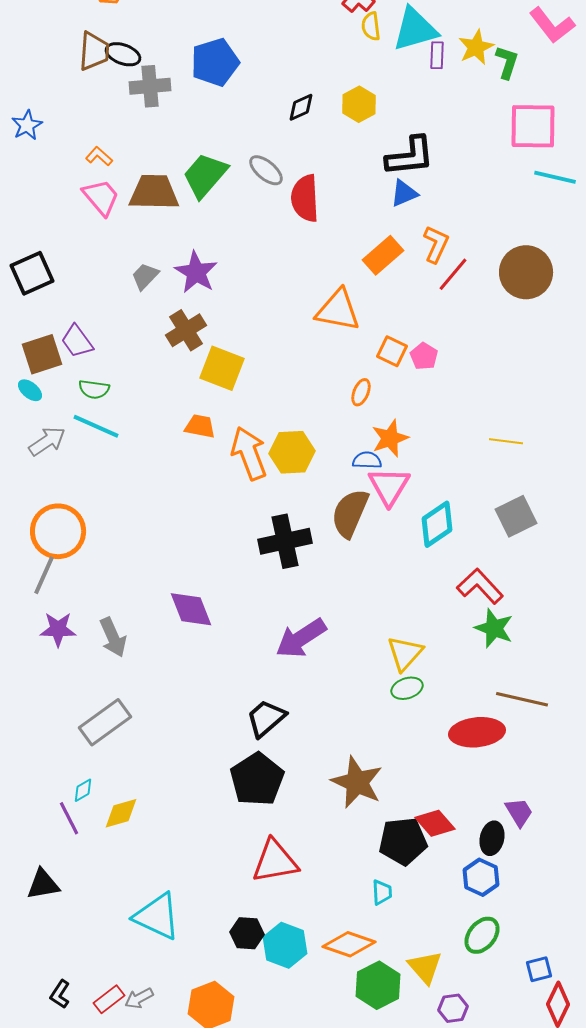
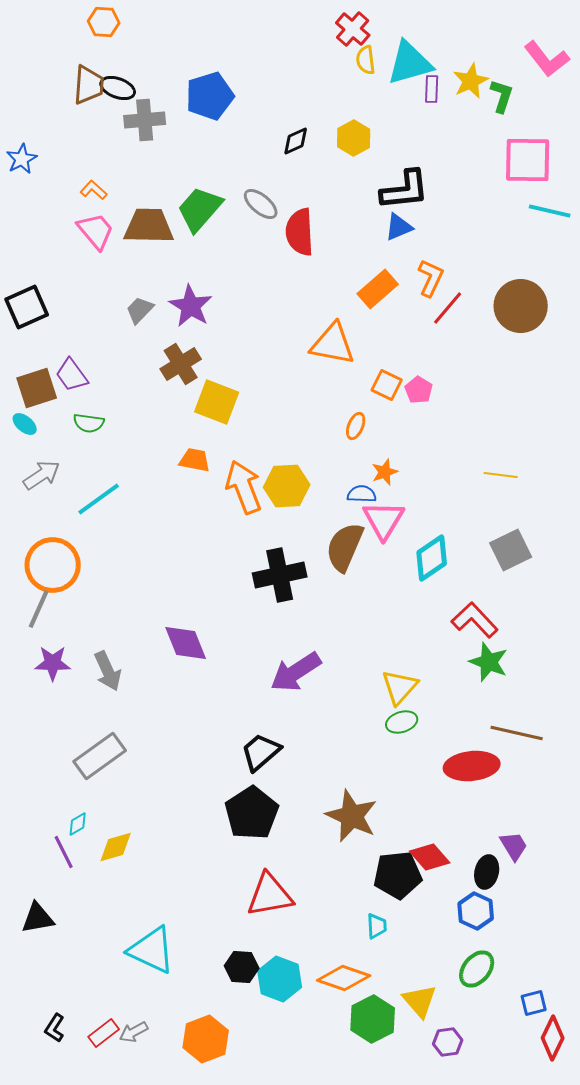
cyan line: (96, 426) -> (99, 499), moved, turned -60
orange star: (390, 438) -> (385, 472), size x0.7

